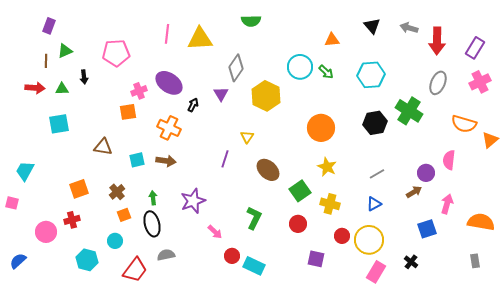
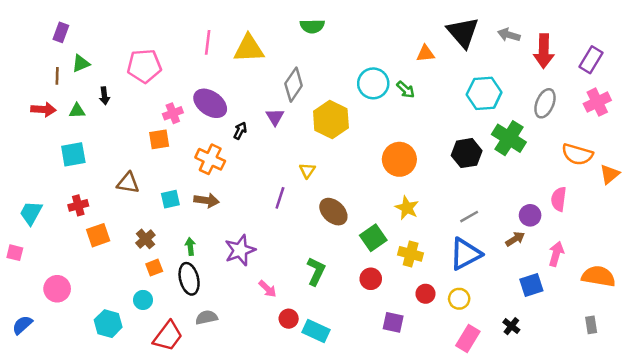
black triangle: (372, 26) -> (463, 32), size x1.6
orange triangle: (332, 40) -> (426, 54), moved
cyan hexagon: (371, 75) -> (484, 93), moved
blue triangle: (374, 204) -> (465, 254), size x1.8
red cross: (72, 220) -> (78, 205), moved
yellow circle: (369, 240) -> (459, 299), size x0.6

